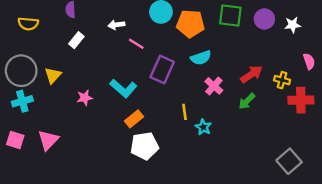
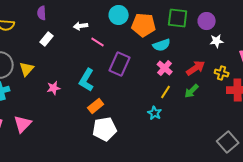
white star: (293, 25) -> (217, 41), moved
cyan semicircle: (201, 58) -> (162, 45), moved
pink cross: (214, 86) -> (165, 68), moved
cyan L-shape: (123, 88) -> (87, 80), turned 80
yellow line: (184, 112) -> (166, 92), moved, turned 40

